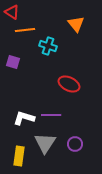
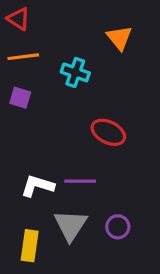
orange line: (25, 30) -> (23, 57), moved

